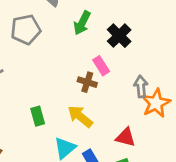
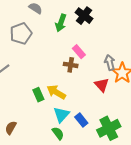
black cross: (119, 36) -> (84, 16), moved
yellow arrow: (80, 116) -> (56, 92), moved
red triangle: (125, 137) -> (102, 85), moved, turned 42

